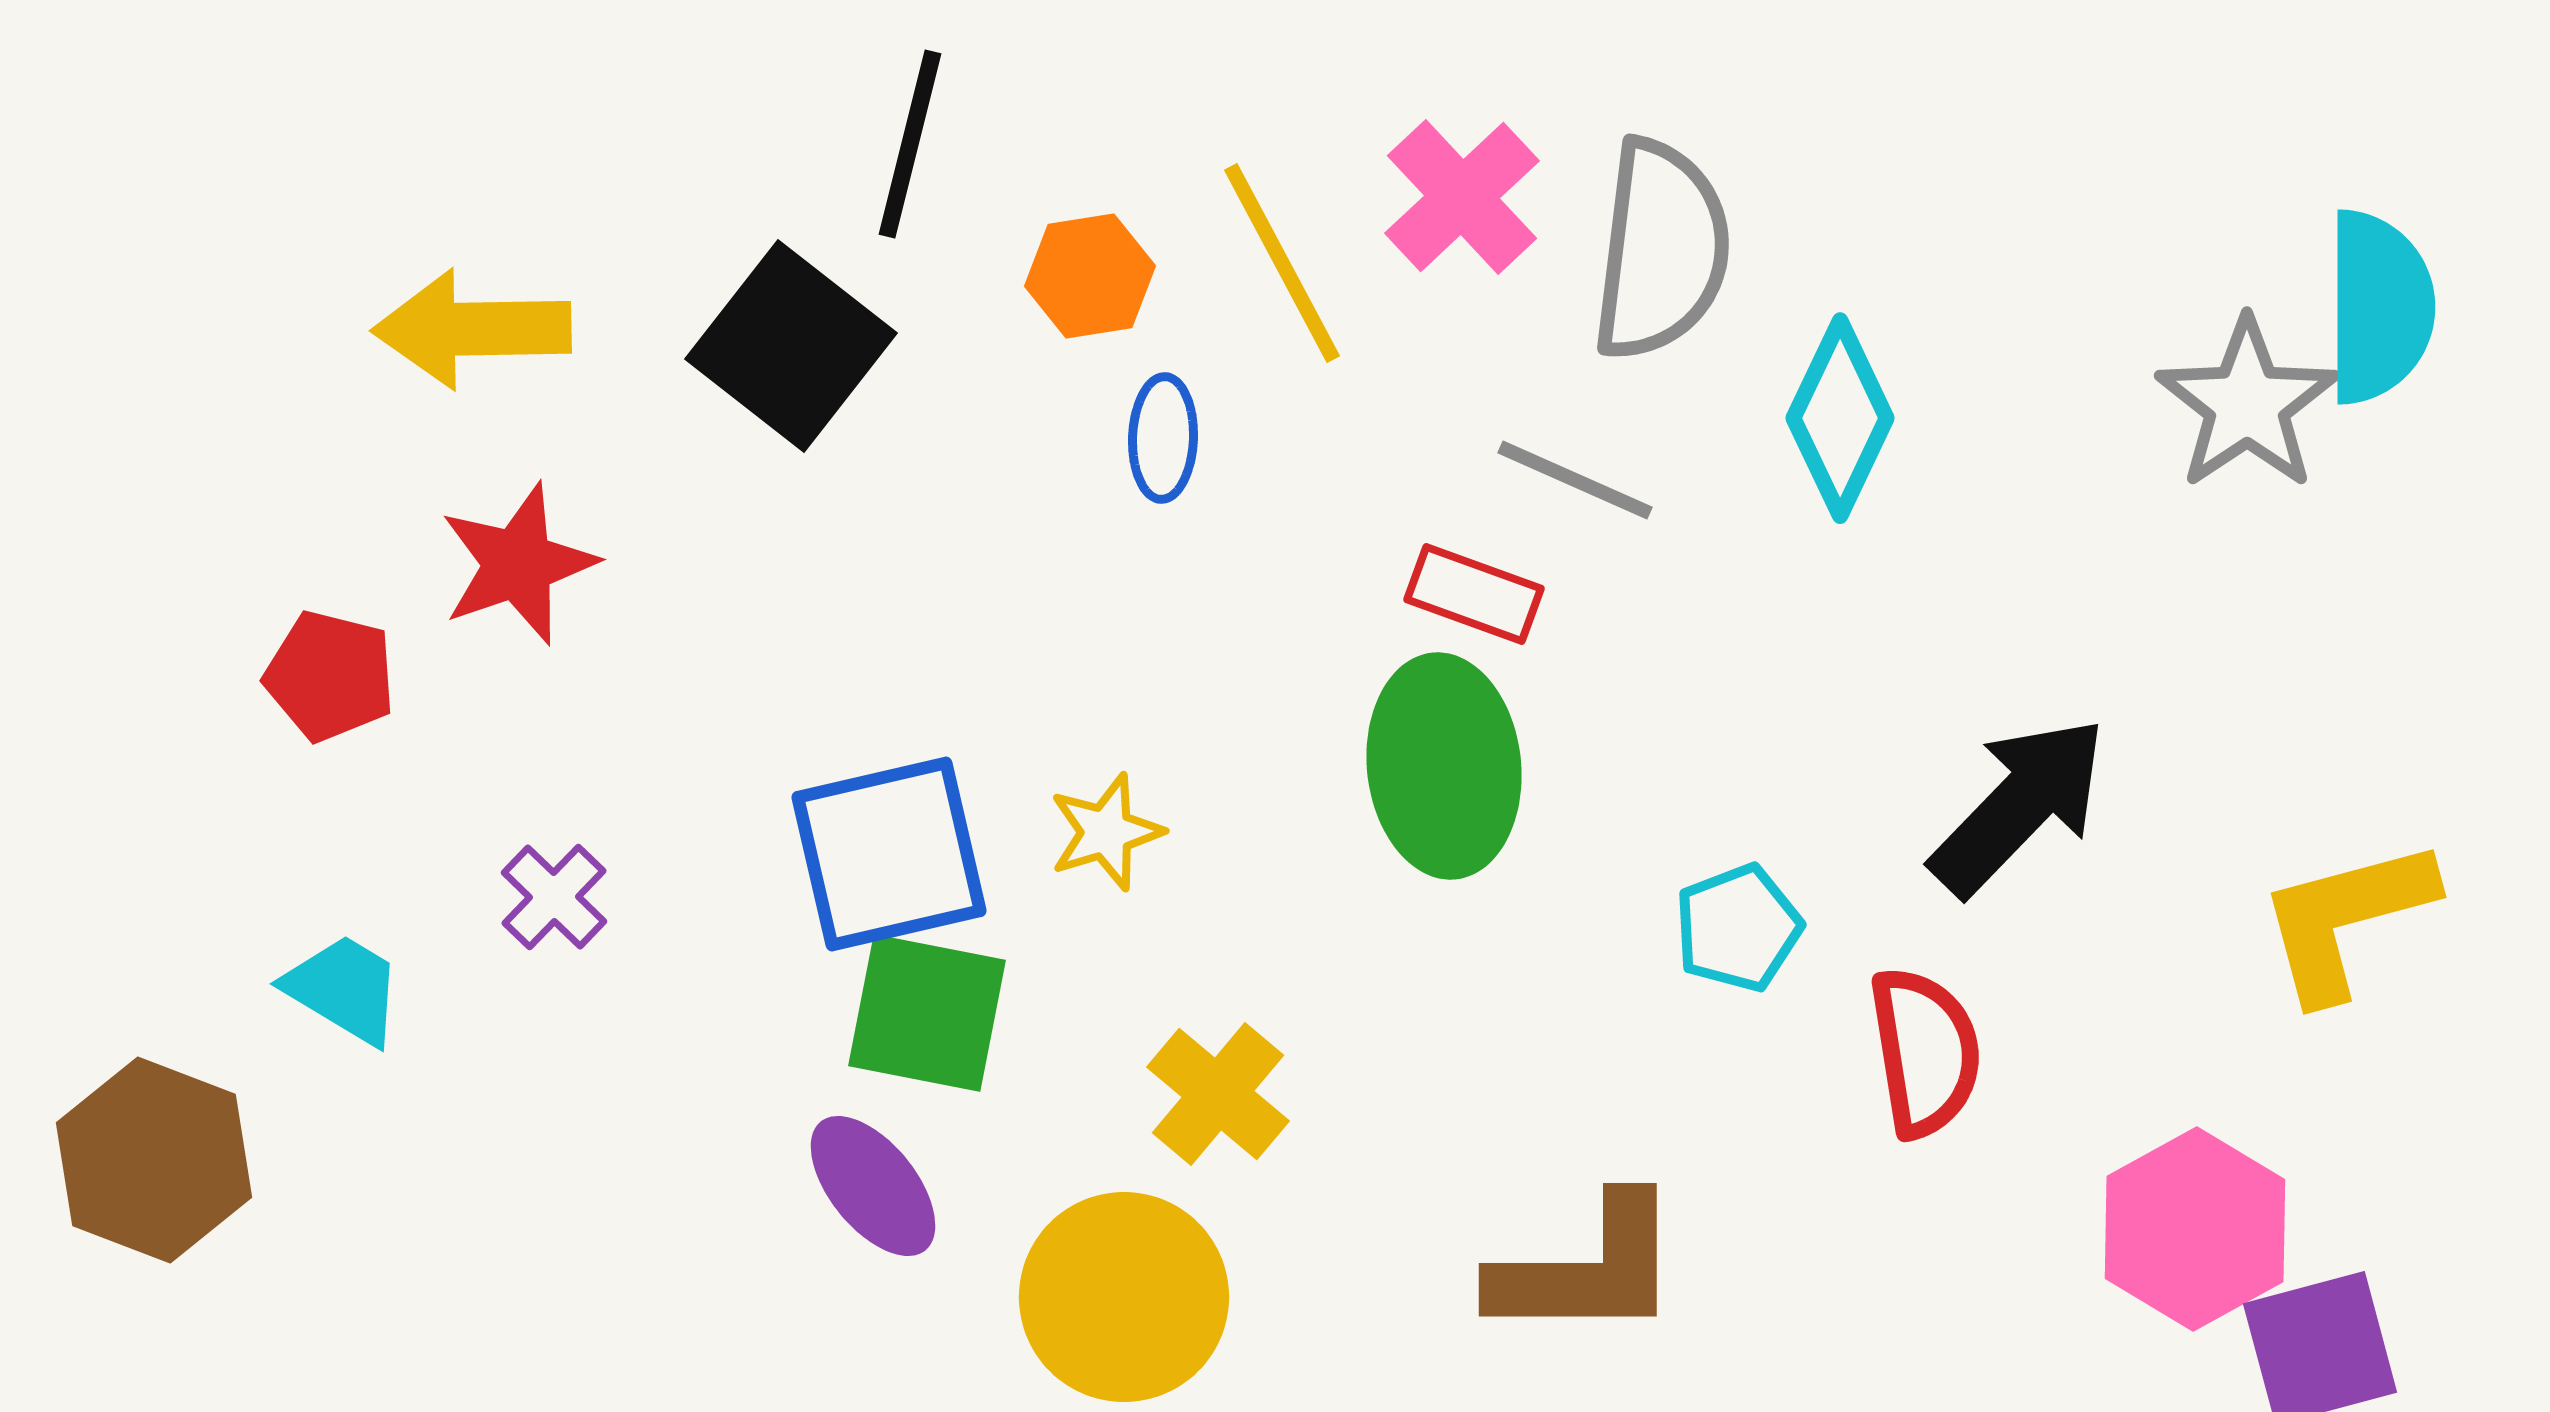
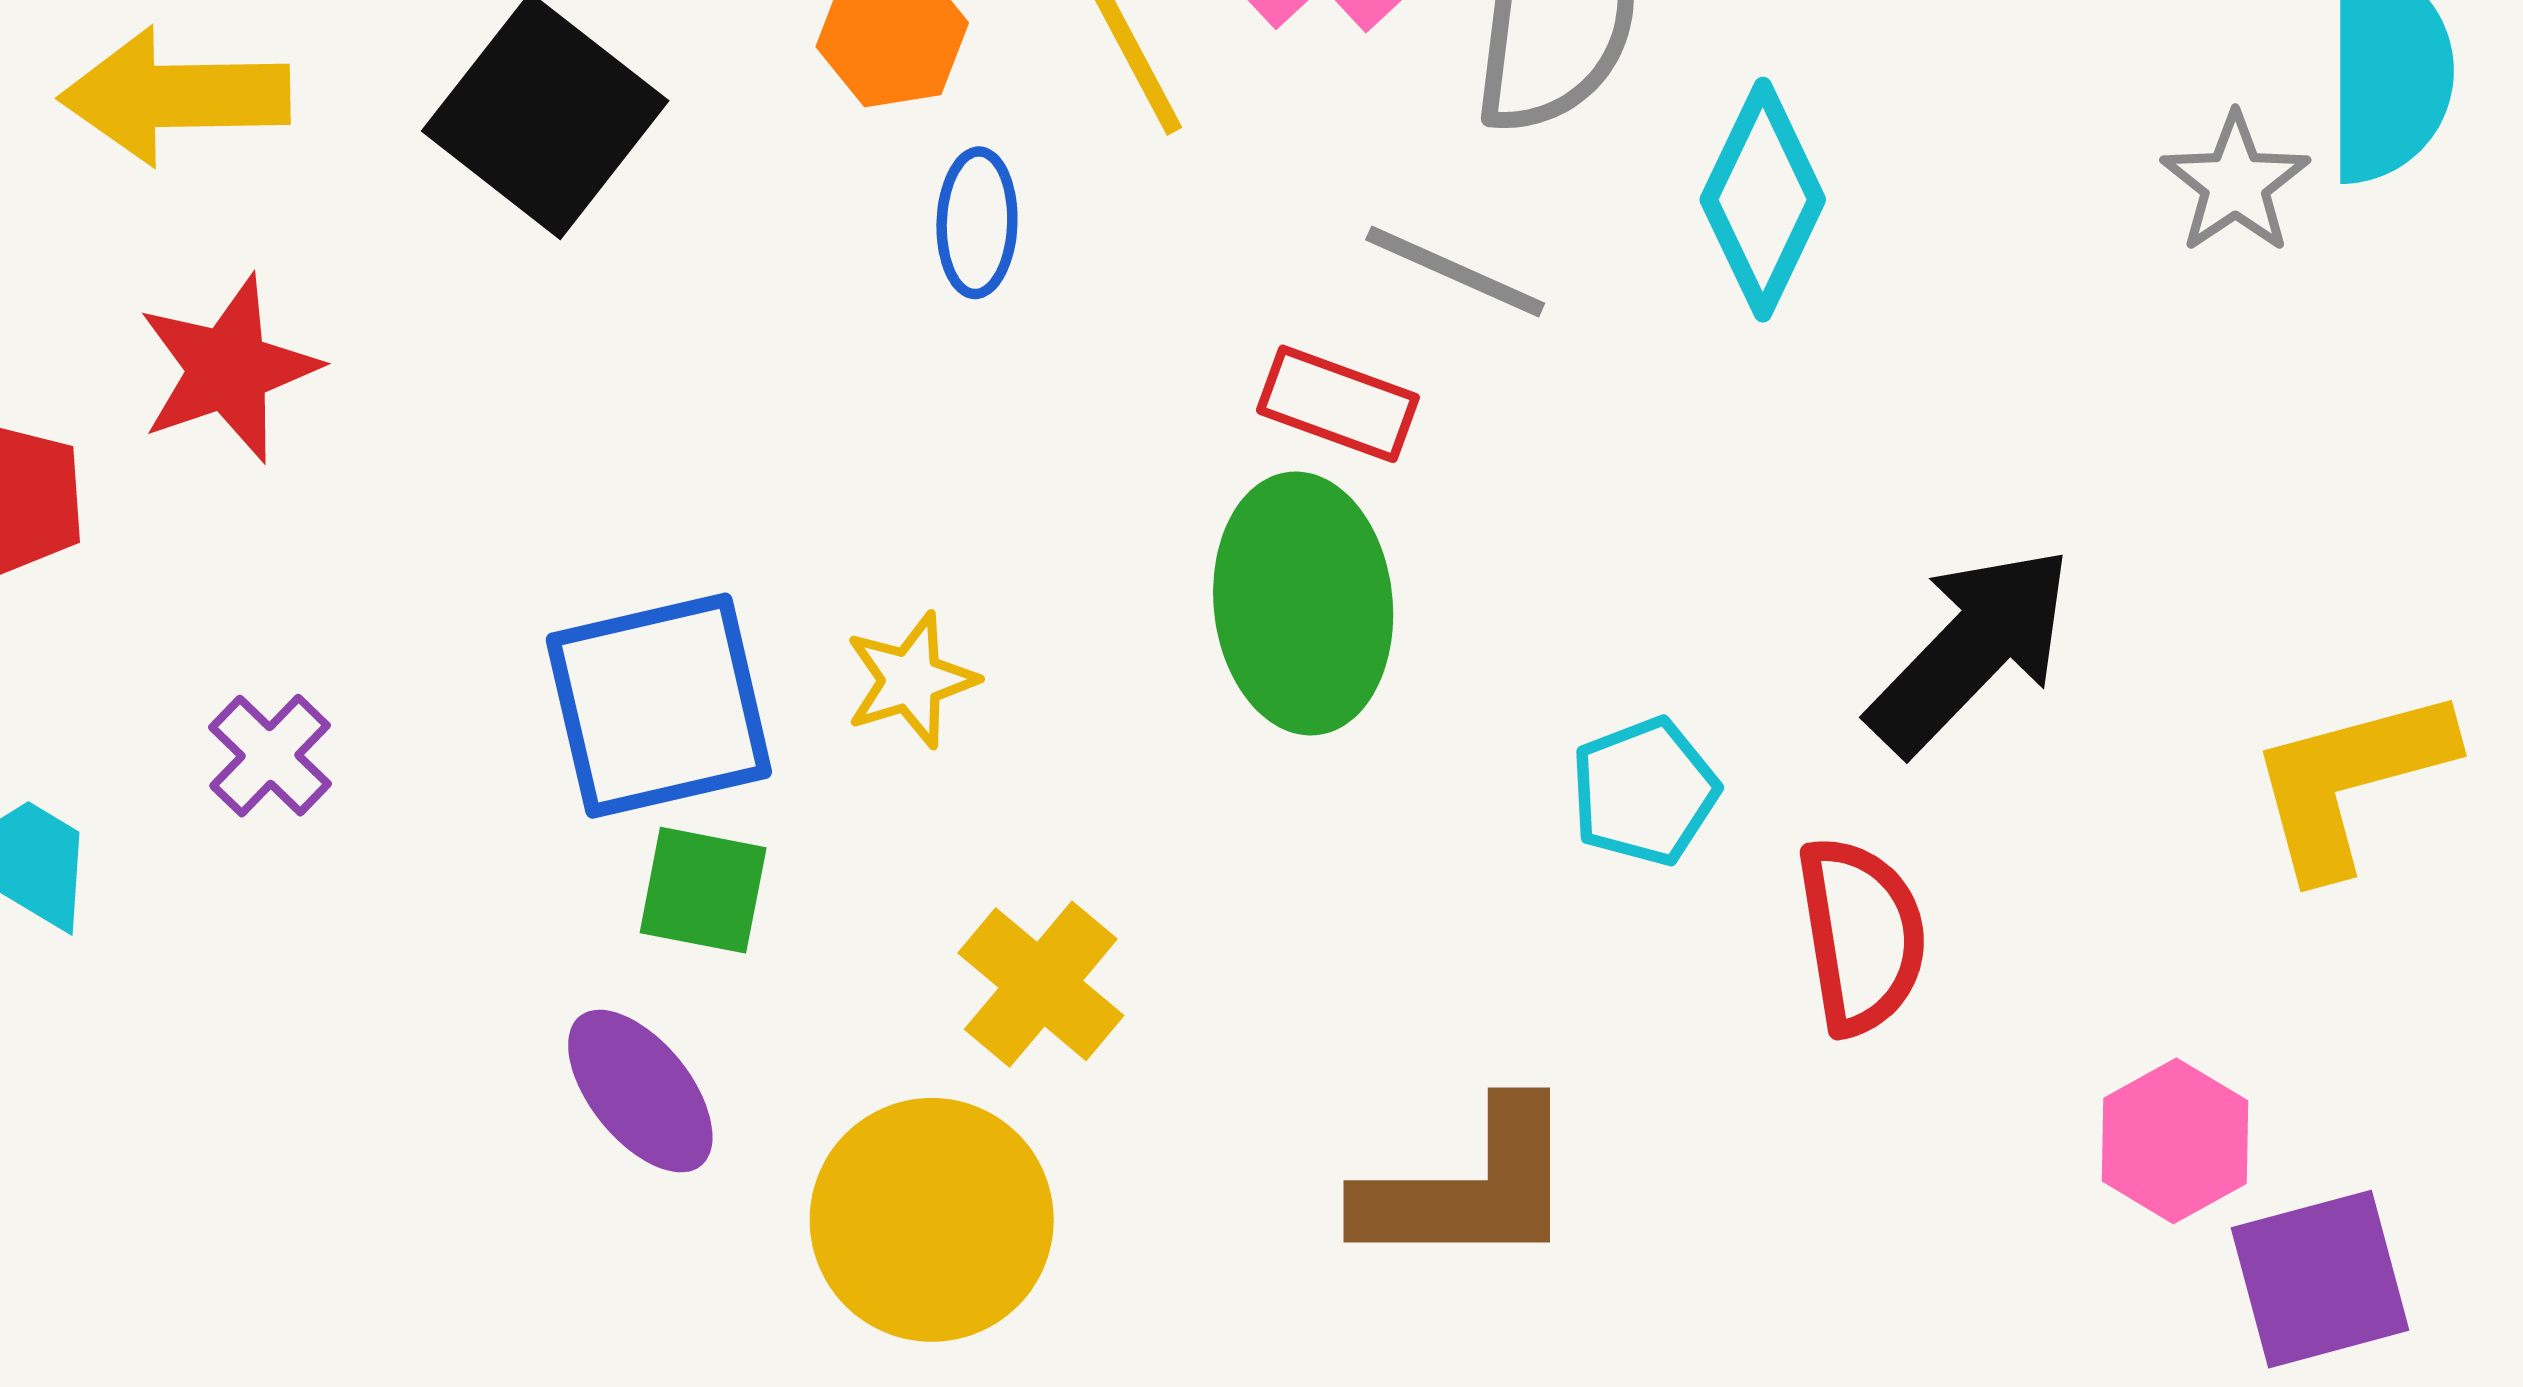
gray star: (2247, 404) -> (2235, 183), size x0.7
green square: (927, 1013) -> (703, 890), size x0.7
pink hexagon: (2195, 1229) -> (2175, 1141), size x0.7

